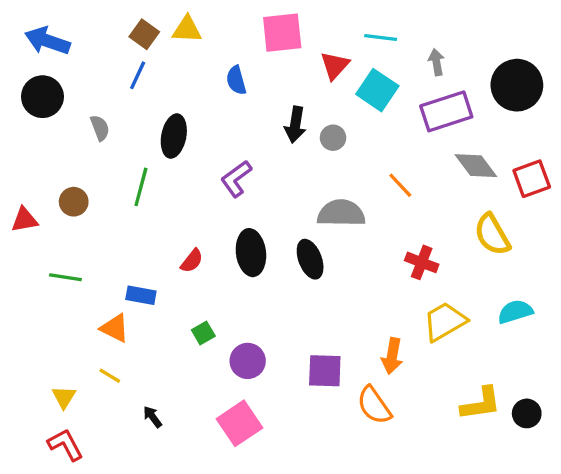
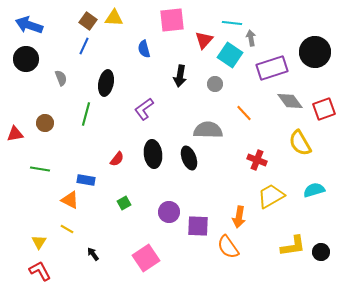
gray arrow: (436, 62) -> (251, 38), moved
gray circle: (333, 138) -> (215, 84), moved
purple circle: (248, 361) -> (169, 212), moved

